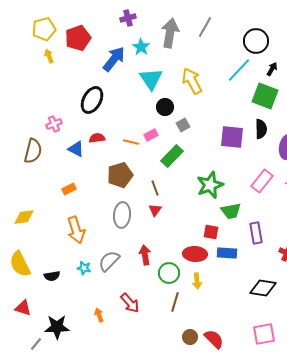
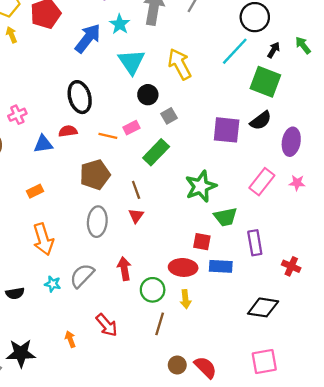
black ellipse: (92, 100) -> (80, 97), moved, turned -44
black semicircle: (261, 129) -> (261, 121), turned 54
blue triangle: (76, 149) -> (43, 144), turned -36

